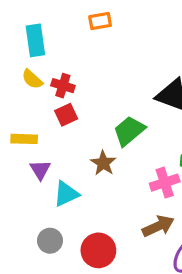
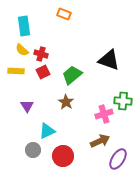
orange rectangle: (100, 21) -> (64, 14), turned 32
green trapezoid: (129, 131) -> (72, 75), moved
yellow rectangle: (24, 139) -> (16, 71), moved
cyan triangle: (66, 194) -> (47, 131), moved

